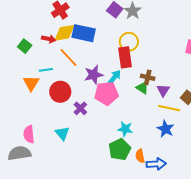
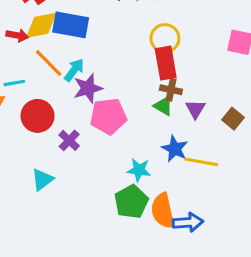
yellow circle: (129, 42) -> (165, 38), moved
red rectangle: (125, 57) -> (166, 63), moved
cyan arrow: (114, 77) -> (74, 70), moved
yellow line: (169, 108) -> (201, 162), moved
blue star: (166, 129) -> (175, 149), moved
cyan triangle: (62, 133) -> (42, 180), turned 35
orange semicircle: (140, 156) -> (163, 211), size x1.6

